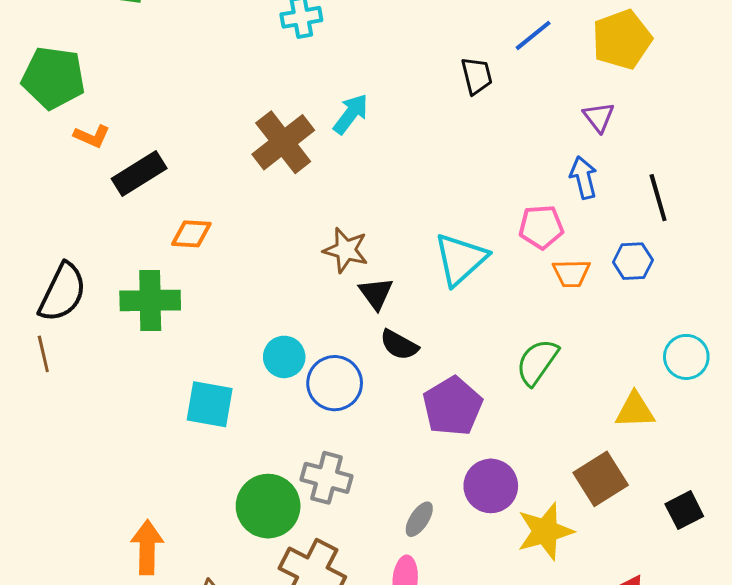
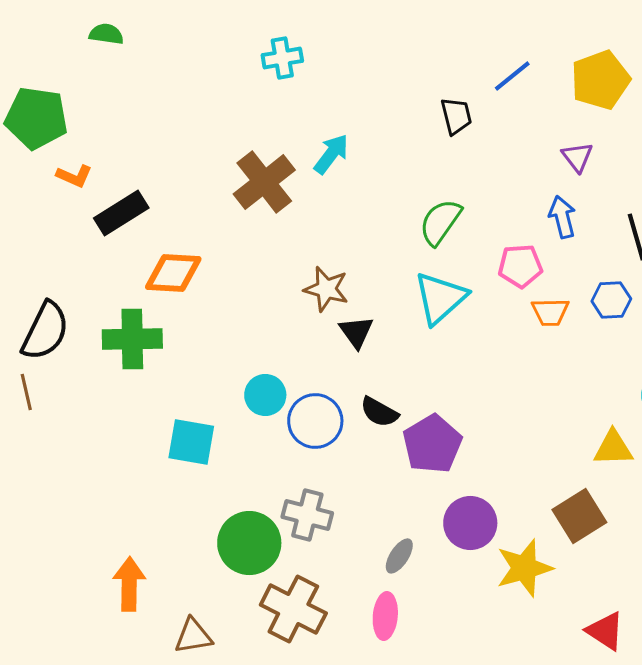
orange diamond: (191, 234) -> (173, 273), size x1.4
black semicircle: (399, 345) -> (379, 412), moved
green semicircle: (537, 362) -> (440, 222), moved

